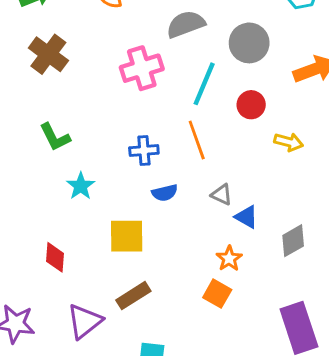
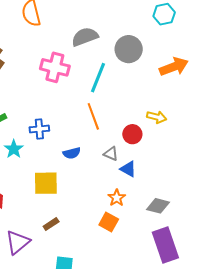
pink cross: (142, 68) -> (55, 67), turned 32
red circle: (251, 105) -> (132, 134), moved
blue cross: (144, 150) -> (39, 129), moved
gray diamond: (293, 241) -> (158, 206), moved, turned 45
brown rectangle: (133, 296) -> (51, 224), size x0.7

